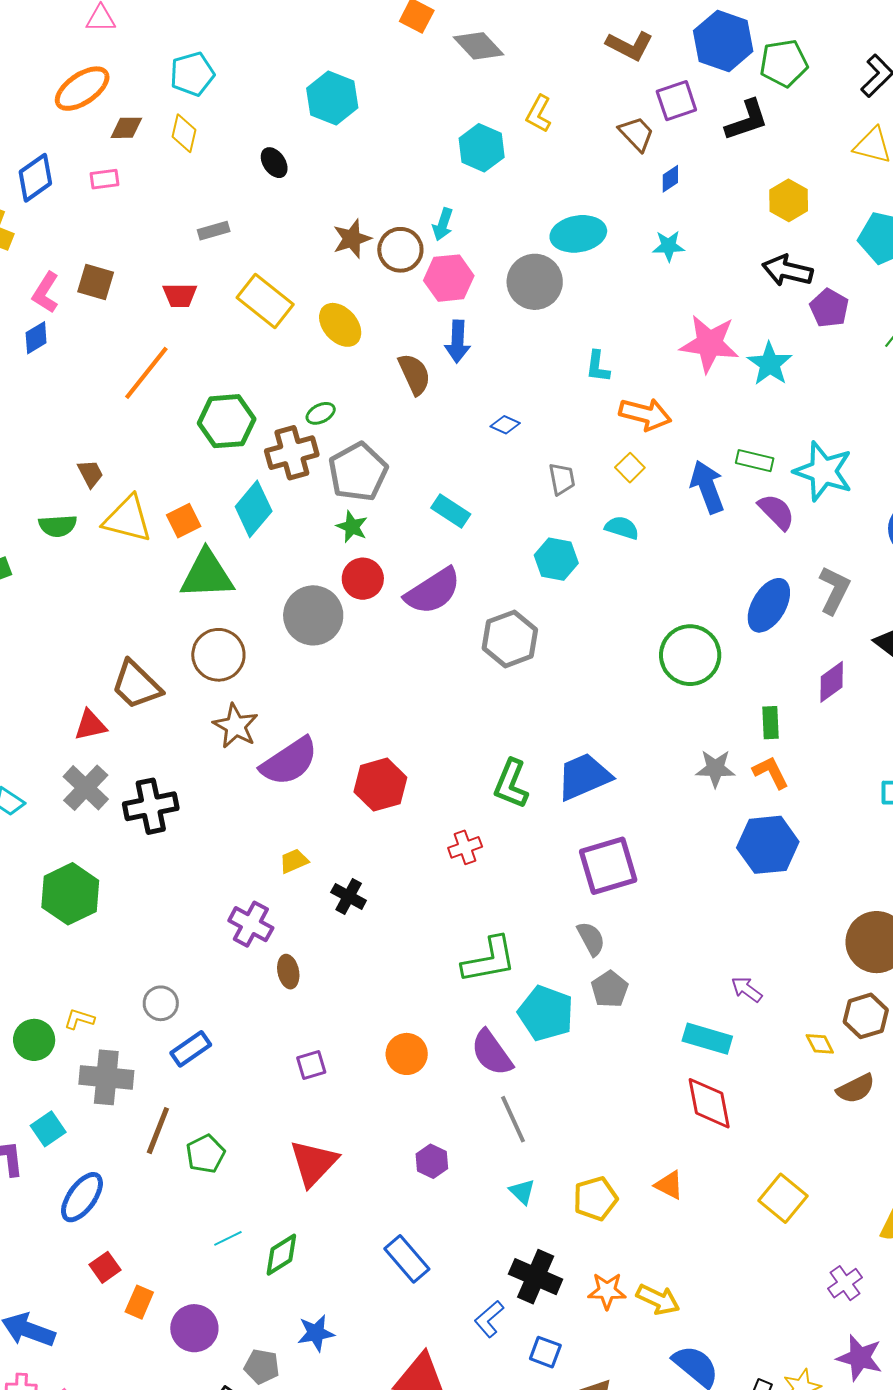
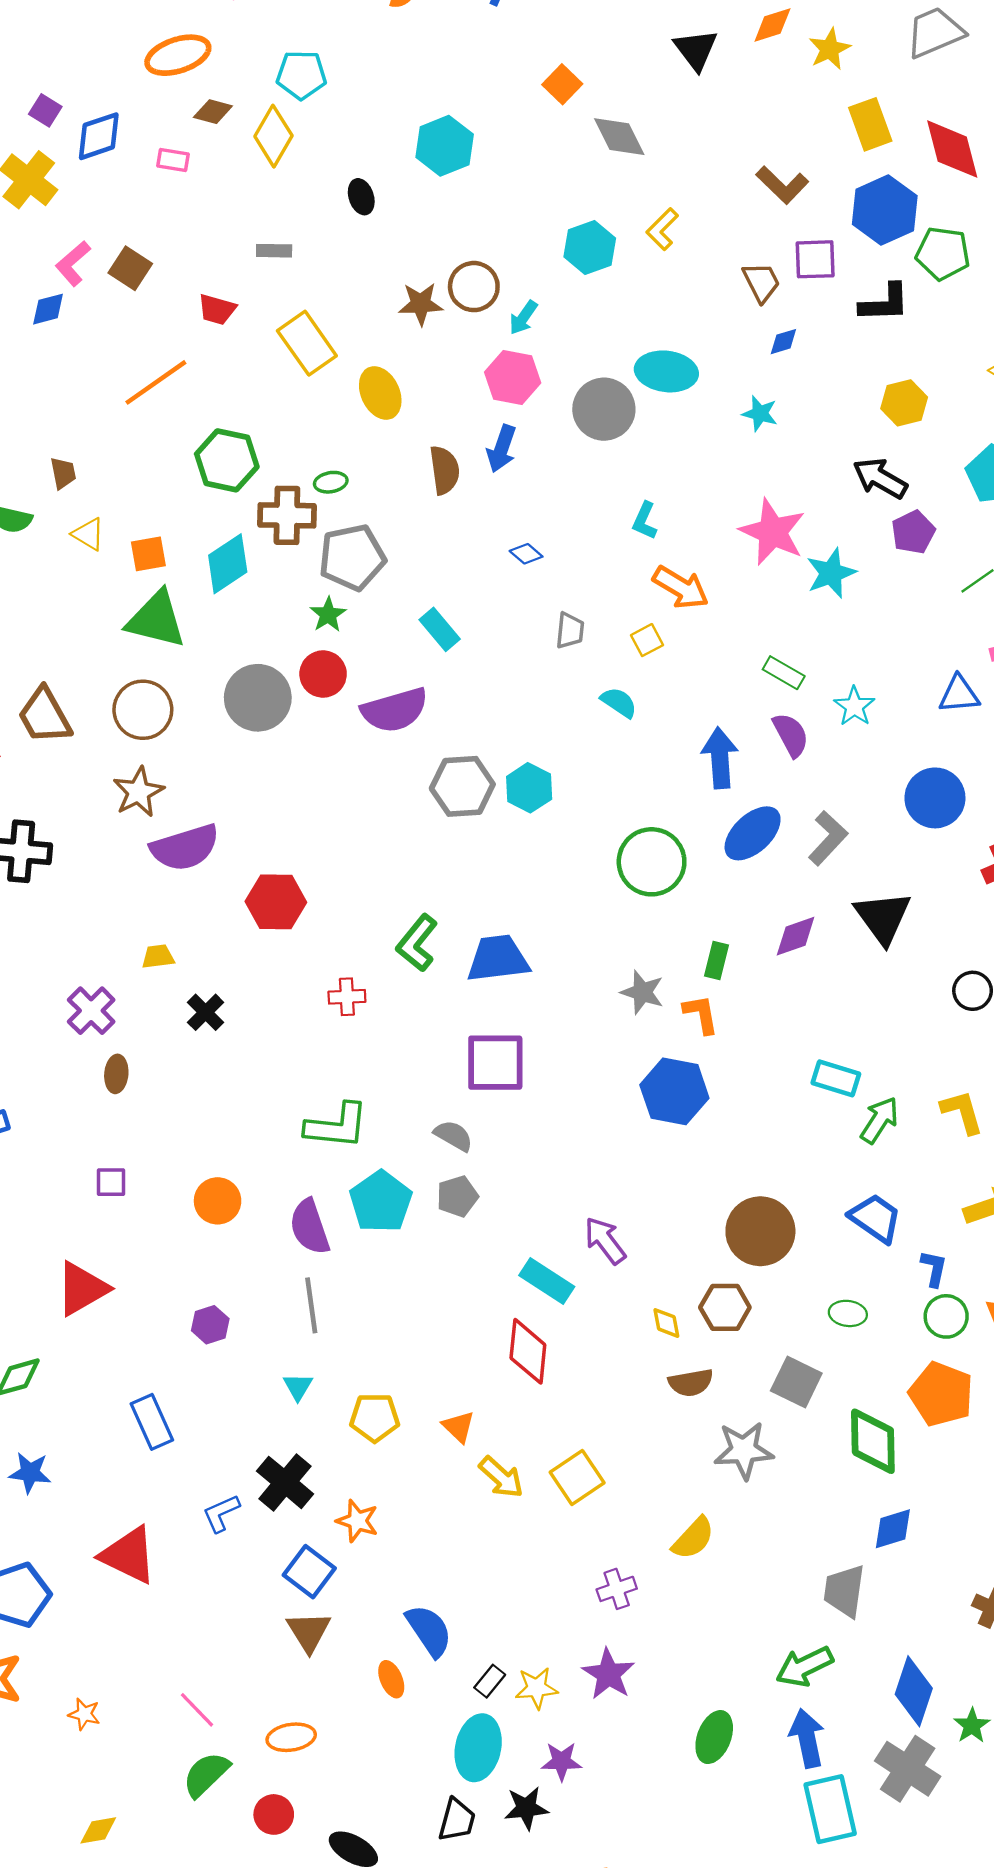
yellow diamond: (184, 133) -> (273, 136), size x1.4
brown circle: (400, 250) -> (474, 287), moved
cyan star: (823, 471) -> (854, 706), size x0.6
blue arrow: (707, 487) -> (720, 758), moved
yellow triangle: (128, 519) -> (88, 534), size x0.6
cyan hexagon: (556, 559) -> (529, 788), moved
gray semicircle: (591, 939) -> (453, 1136), turned -48
purple arrow: (747, 989) -> (605, 1241), size x1.4
yellow arrow: (658, 1299) -> (501, 1477), moved
blue square: (545, 1352) -> (309, 1572), moved, size x1.4

